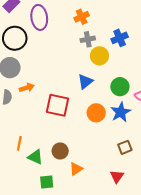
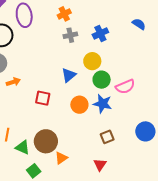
yellow circle: (99, 56) -> (92, 61), moved
red square: (57, 105) -> (43, 98), size x0.7
blue star: (121, 112) -> (103, 104), turned -30
brown circle: (60, 151) -> (46, 141), size x1.5
green square: (47, 182) -> (34, 171), turned -32

